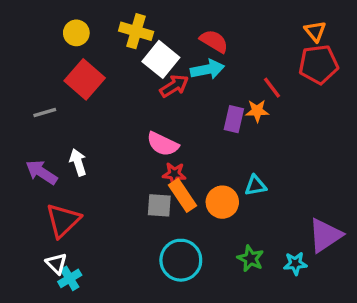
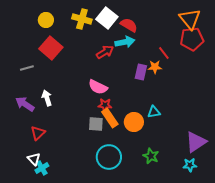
orange triangle: (315, 31) -> (190, 19), size x1.6
white square: (161, 59) -> (107, 18), moved
red triangle: (63, 220) -> (38, 133), size x0.7
cyan star: (295, 263) -> (190, 165), moved

